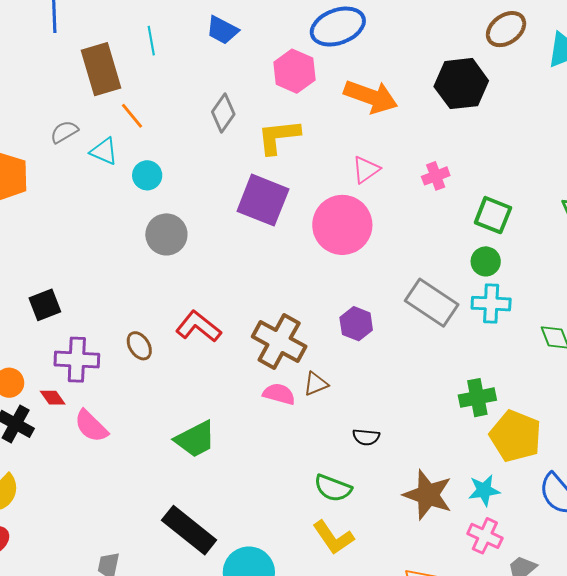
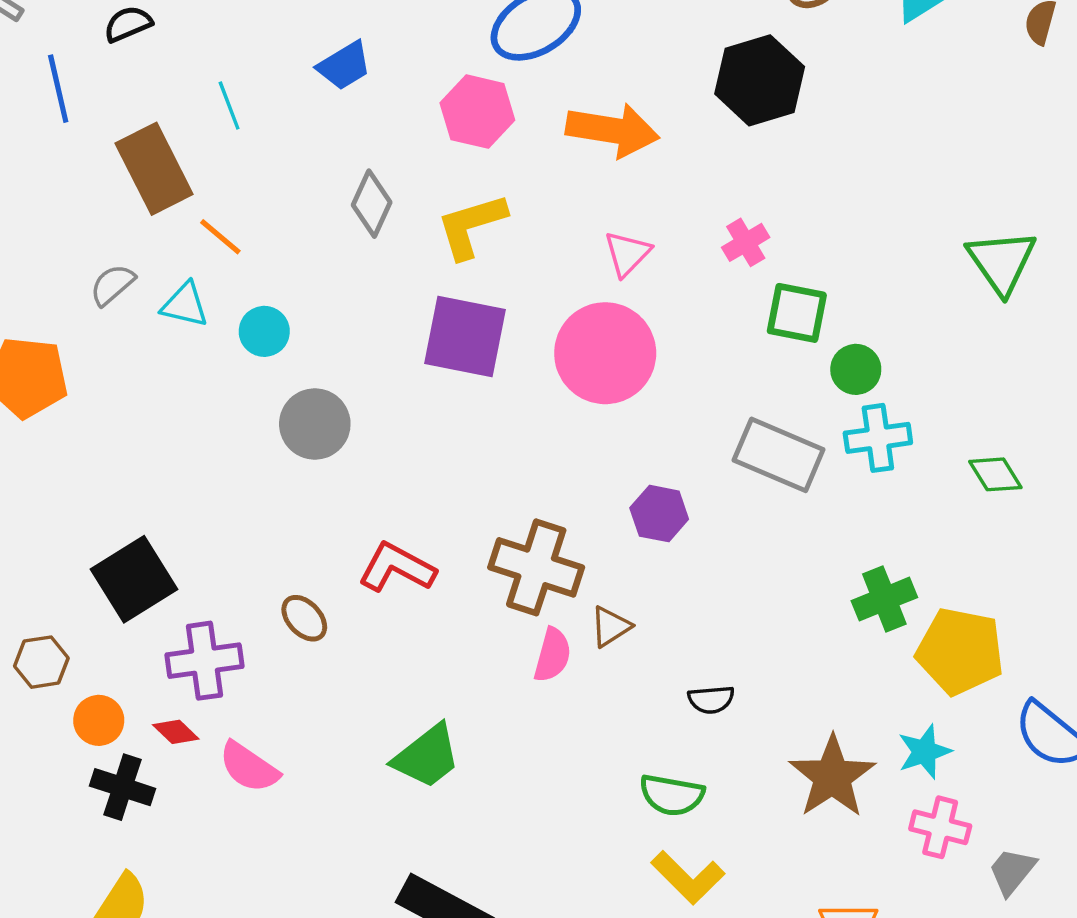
blue trapezoid: (222, 30) -> (344, 66), turned -48
green square: (493, 215) -> (797, 313), moved
black square: (45, 305) -> (134, 579), size x1.5
pink semicircle: (279, 394) -> (553, 655), turned 100
brown star: (428, 495) -> (832, 777), turned 30

